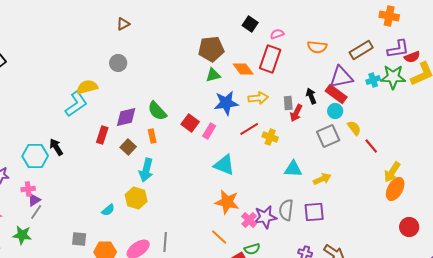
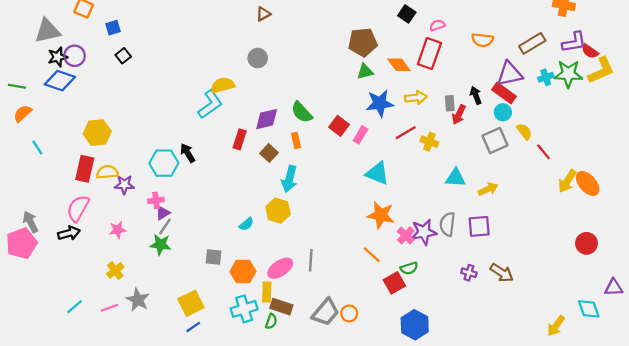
red semicircle: (412, 57) -> (590, 51), turned 56
orange ellipse: (395, 189) -> (588, 183), moved, turned -70
green star: (22, 235) -> (160, 244), moved

